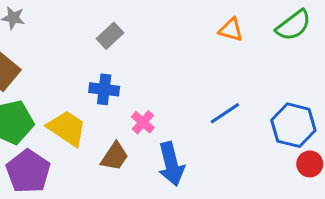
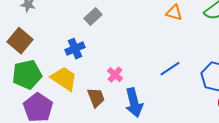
blue cross: (104, 89) -> (75, 49), moved, turned -30
brown trapezoid: (115, 156) -> (96, 98), turned -55

